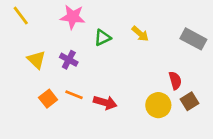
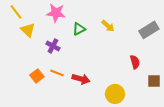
gray rectangle: (193, 39) -> (149, 30), turned -60
yellow triangle: (36, 60) -> (28, 30), moved
brown square: (189, 101) -> (154, 81), moved, turned 32
yellow circle: (158, 105) -> (115, 94), moved

